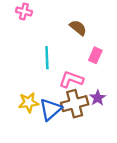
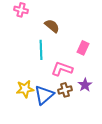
brown semicircle: (78, 28) -> (52, 26), moved
brown cross: (75, 104) -> (65, 90), size x0.6

